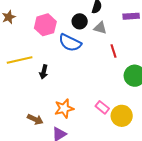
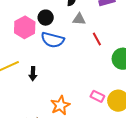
black circle: (80, 21) -> (46, 18), moved

